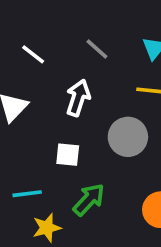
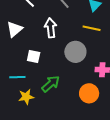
white arrow: (78, 98) -> (50, 28), turned -30
white square: (68, 155) -> (34, 56), moved

